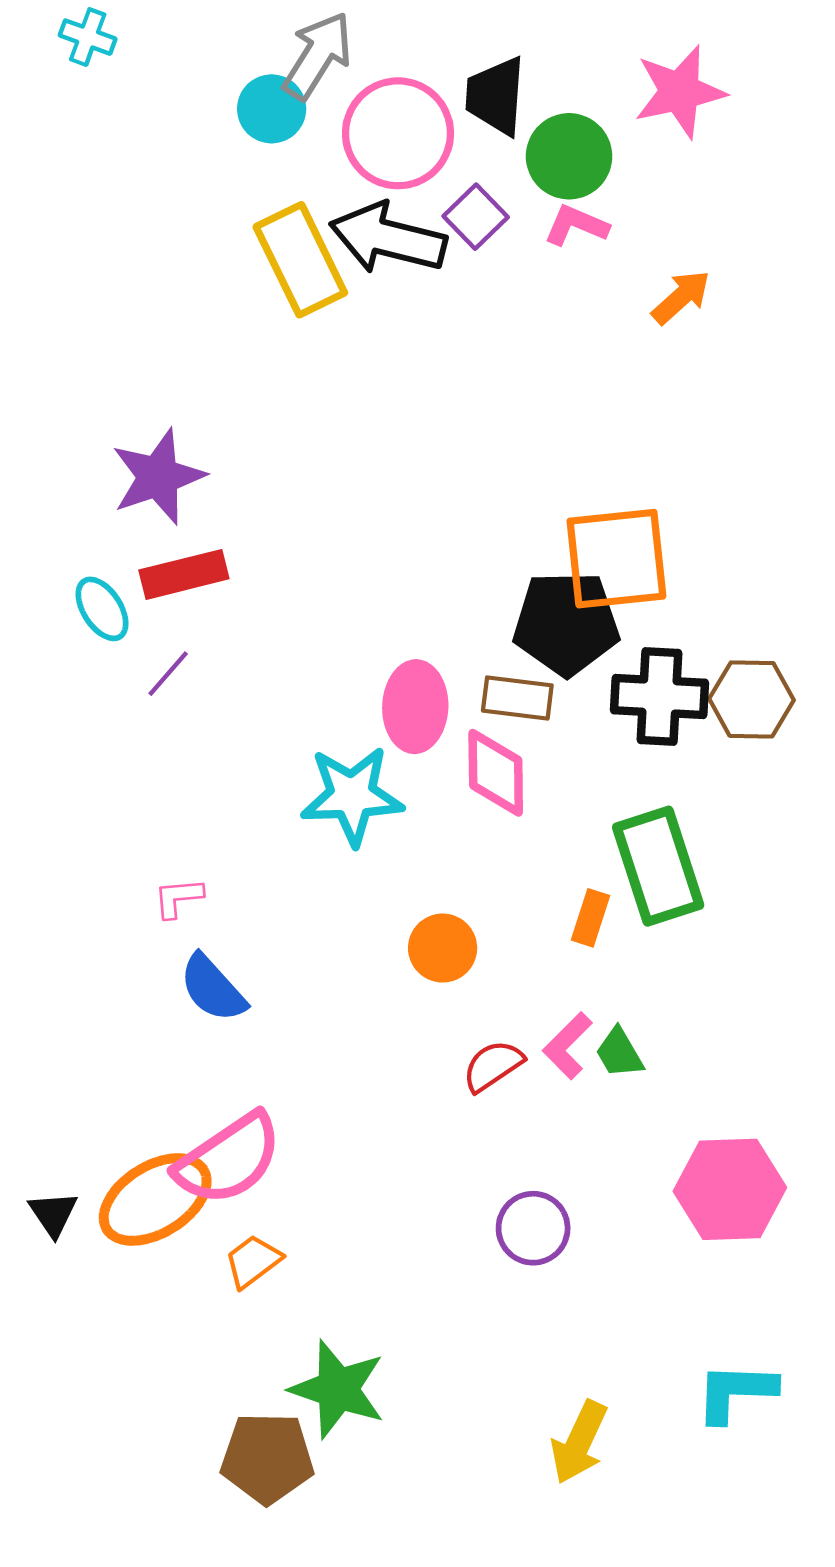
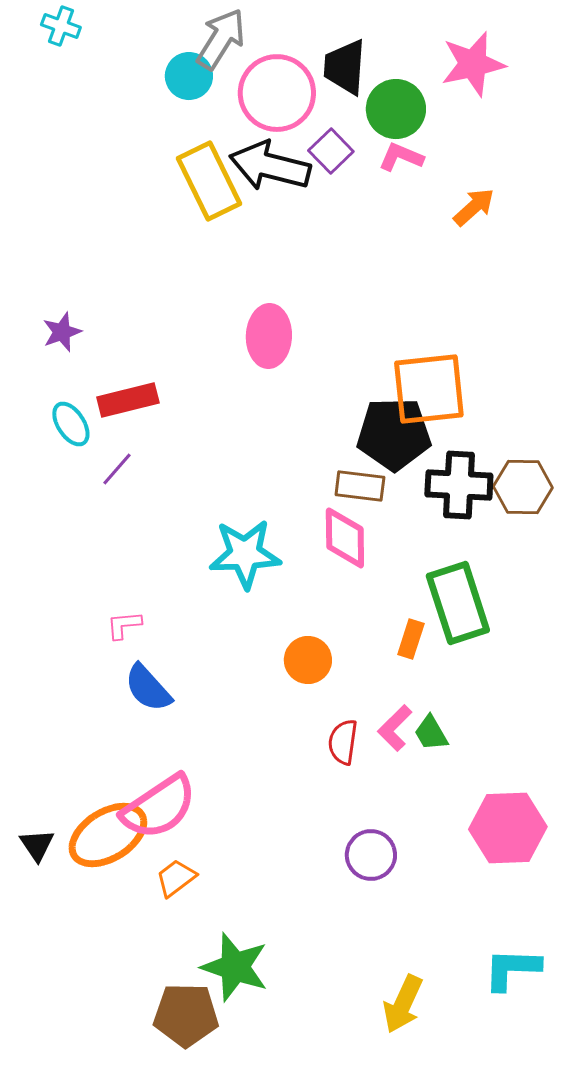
purple star: (158, 477) -> (62, 332), moved, size x0.6
pink ellipse: (415, 707) -> (269, 336), moved
red semicircle: (493, 1066) -> (343, 742), turned -48

